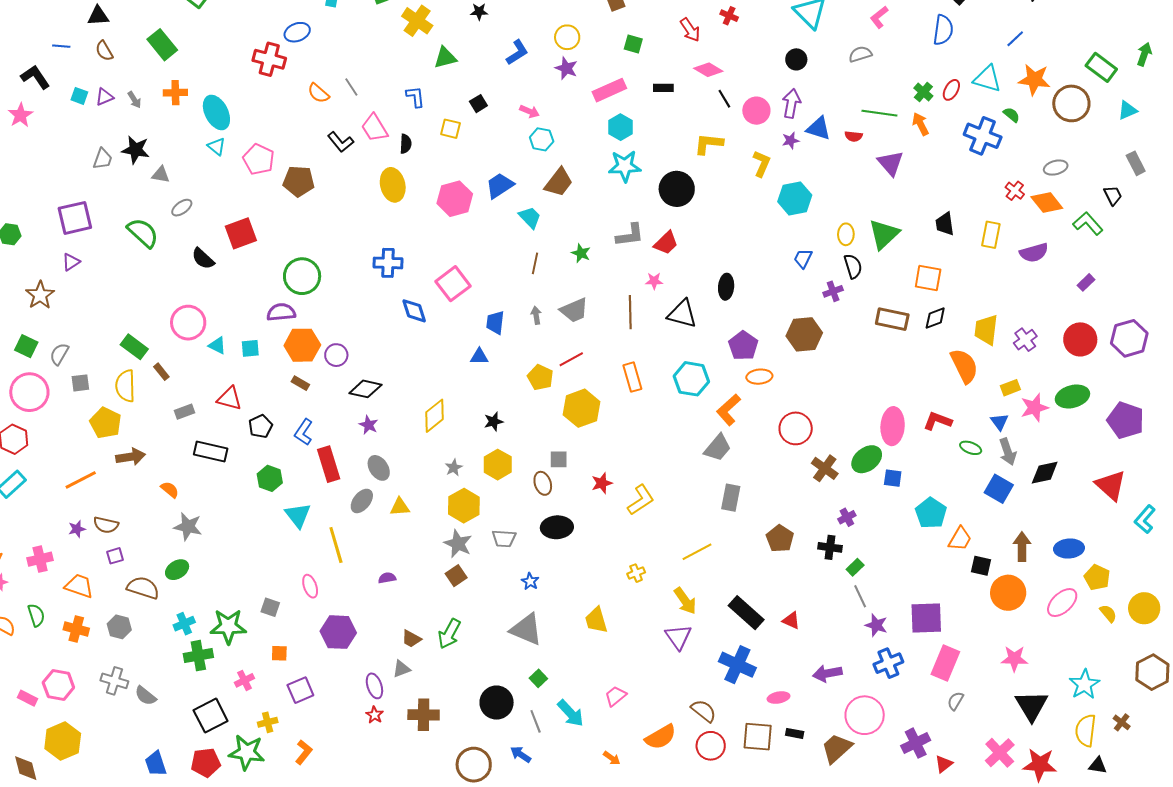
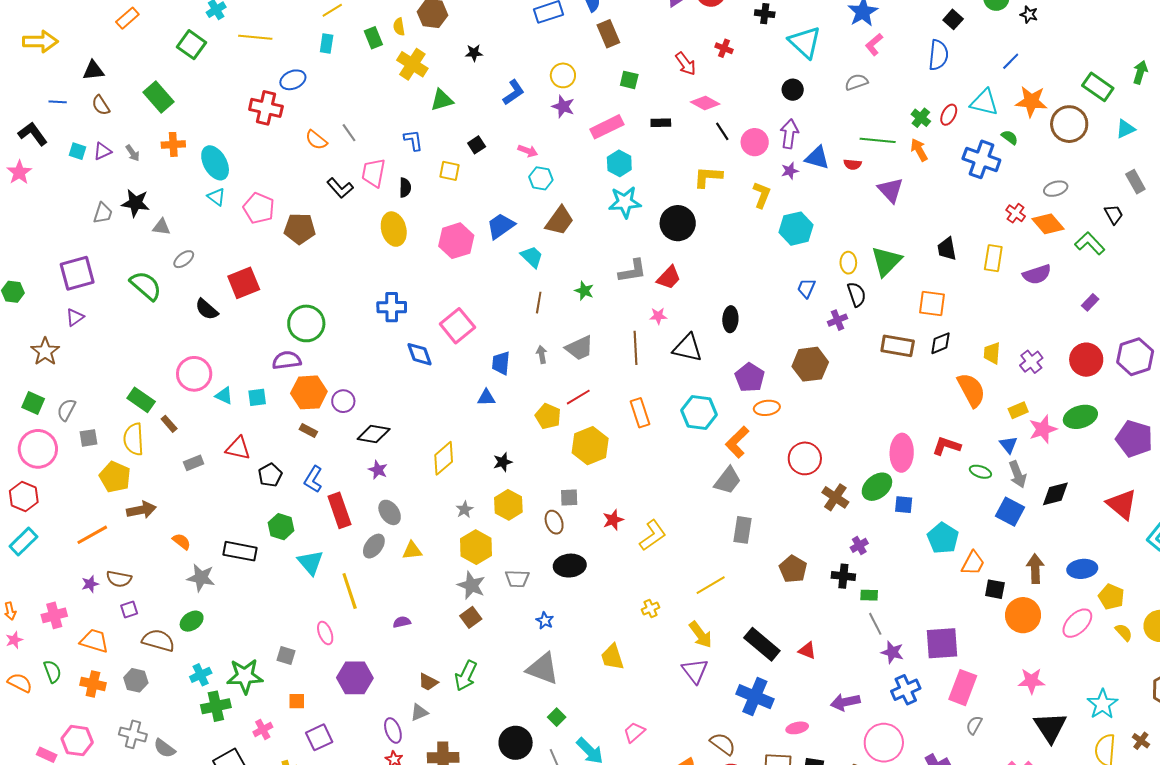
pink trapezoid: (375, 128) -> (374, 173), turned 44
yellow trapezoid: (986, 330) -> (992, 353), size x0.7
black rectangle: (211, 452) -> (240, 551), moved
green rectangle: (855, 567) -> (869, 595), turned 48

